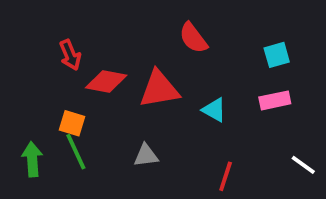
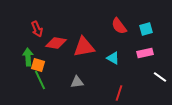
red semicircle: (193, 38) -> (119, 26), moved
green arrow: (32, 159) -> (28, 57), moved
white line: (303, 165) -> (160, 77), moved

